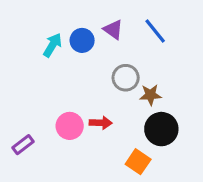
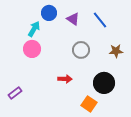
blue circle: (82, 40) -> (49, 13), moved
brown star: (150, 95) -> (116, 51), moved
pink circle: (70, 126) -> (32, 49), moved

